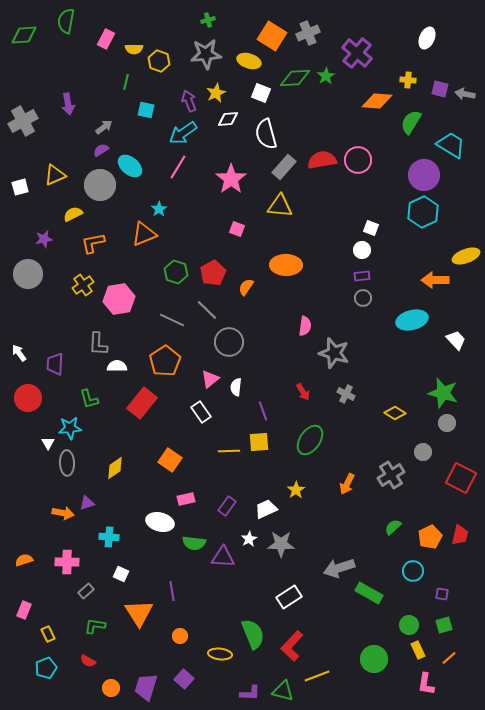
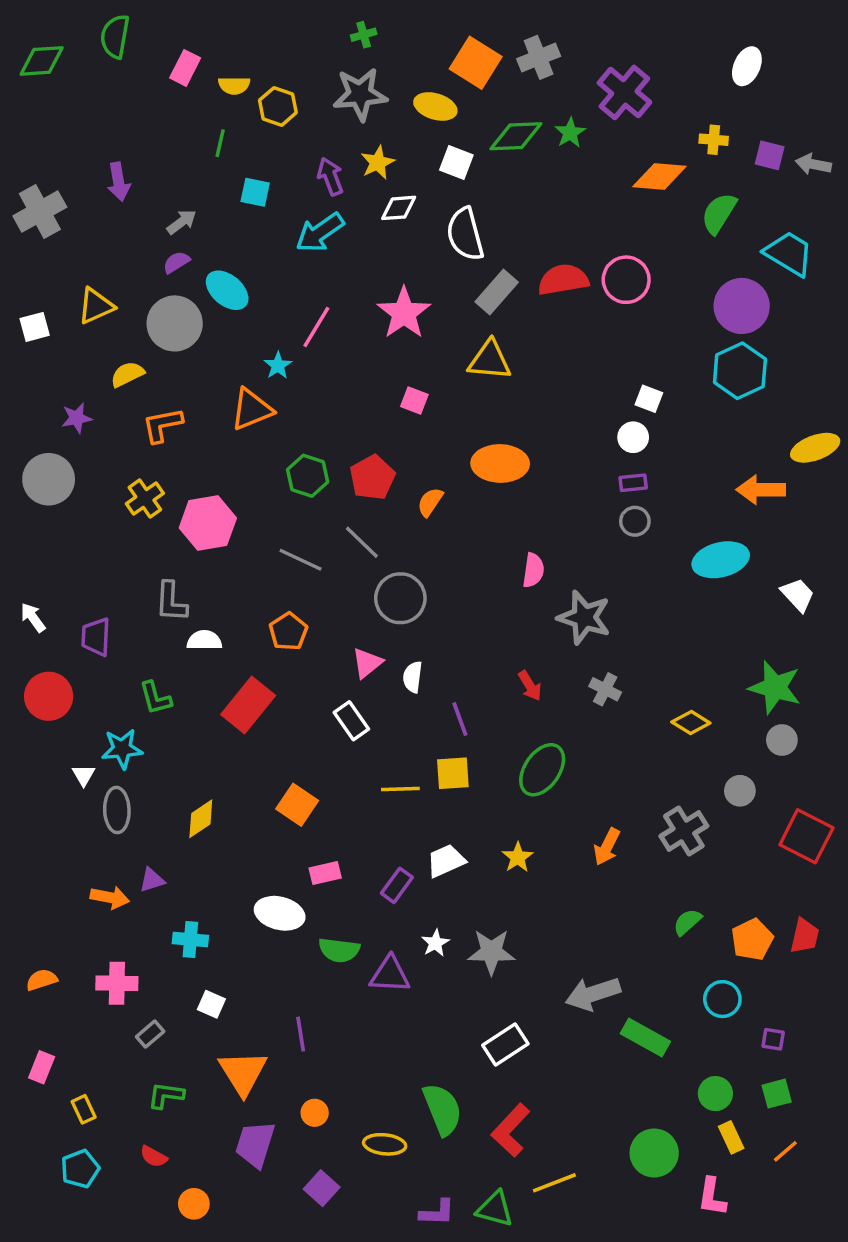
pink line: (178, 167) -> (316, 327), moved
orange pentagon: (165, 361) -> (288, 632), size x0.7
white trapezoid: (266, 509) -> (446, 861), moved
pink L-shape: (426, 684) -> (712, 1197), moved
purple trapezoid: (146, 687) -> (255, 1144), moved

